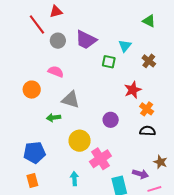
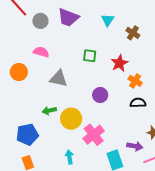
green square: (109, 62) -> (90, 56), moved
green arrow: (54, 118) -> (49, 110), moved

